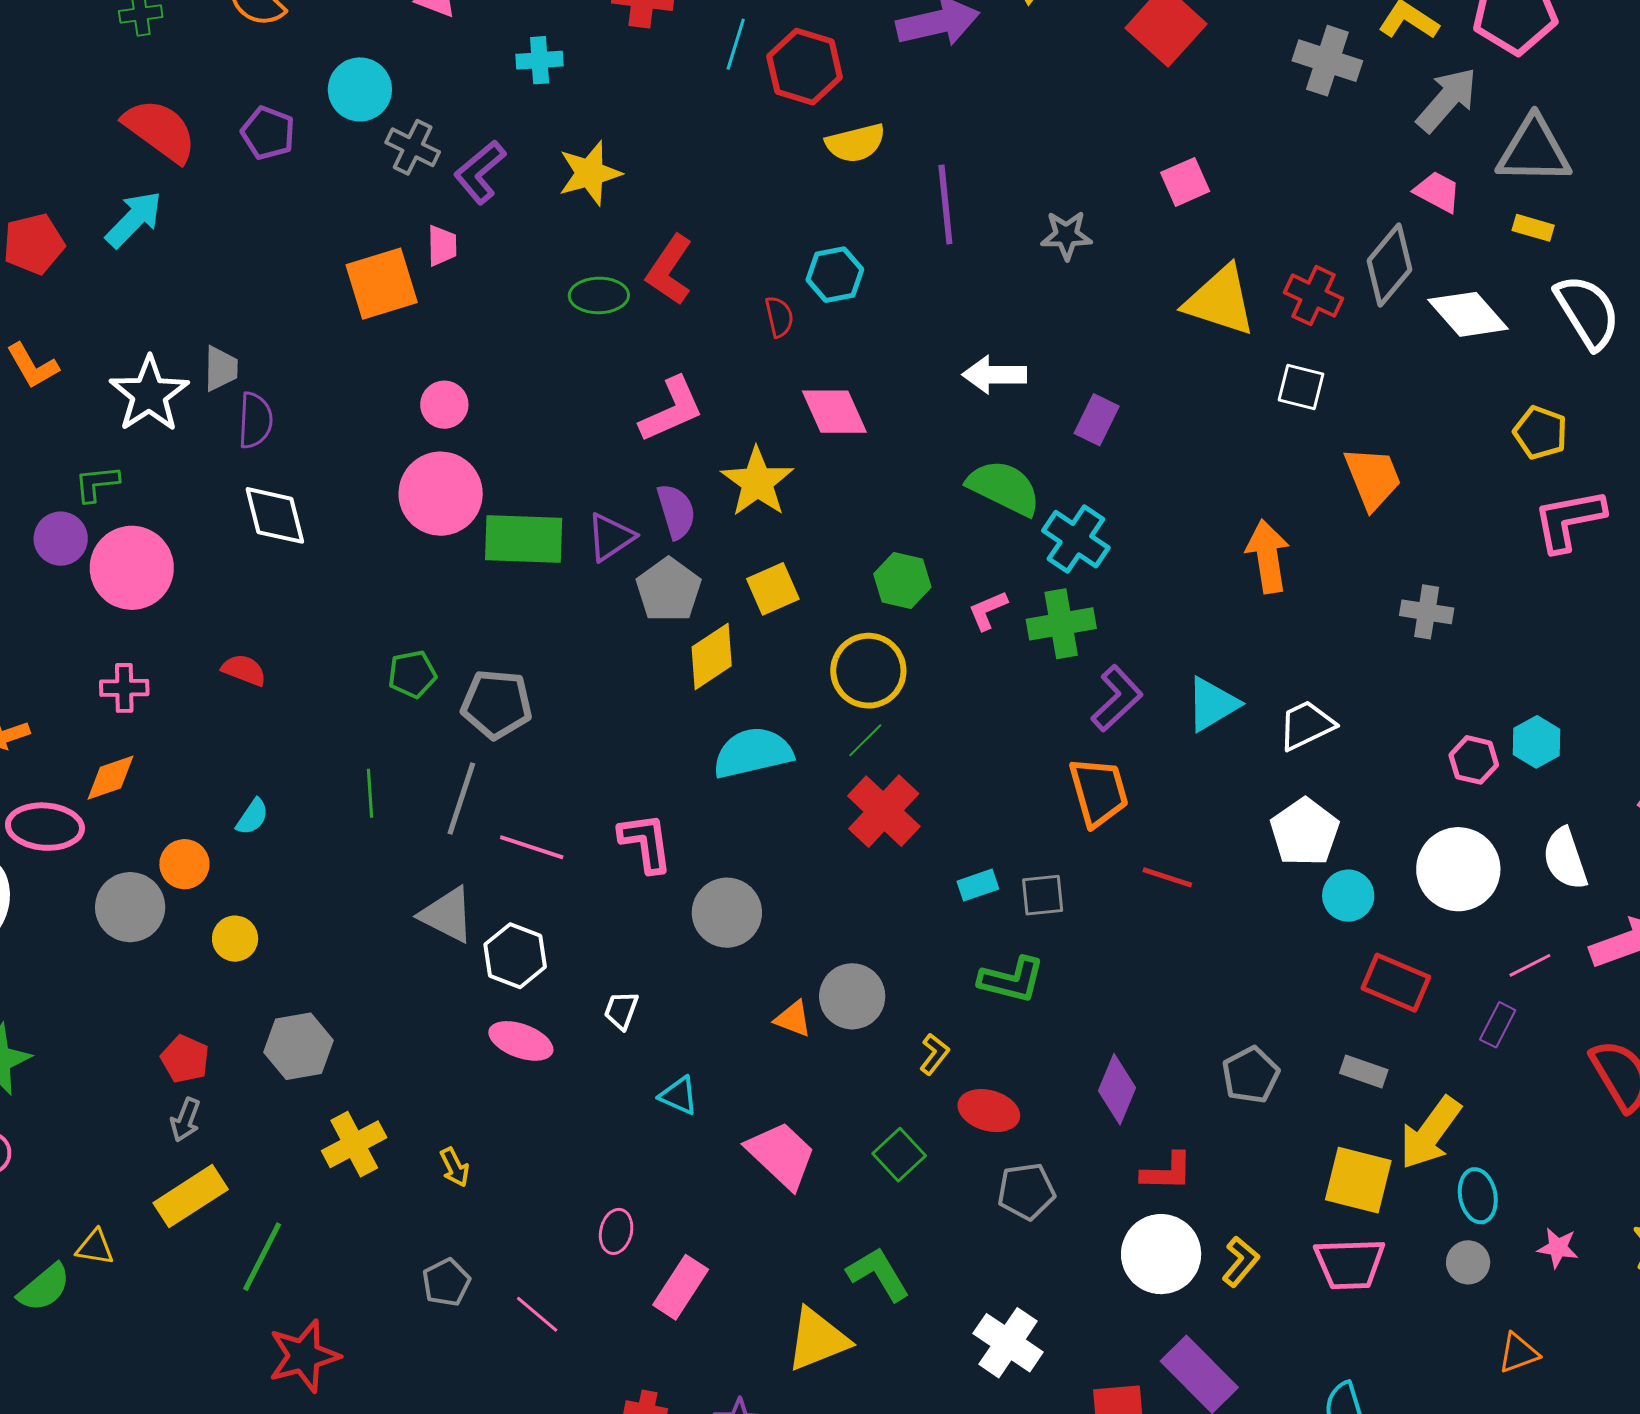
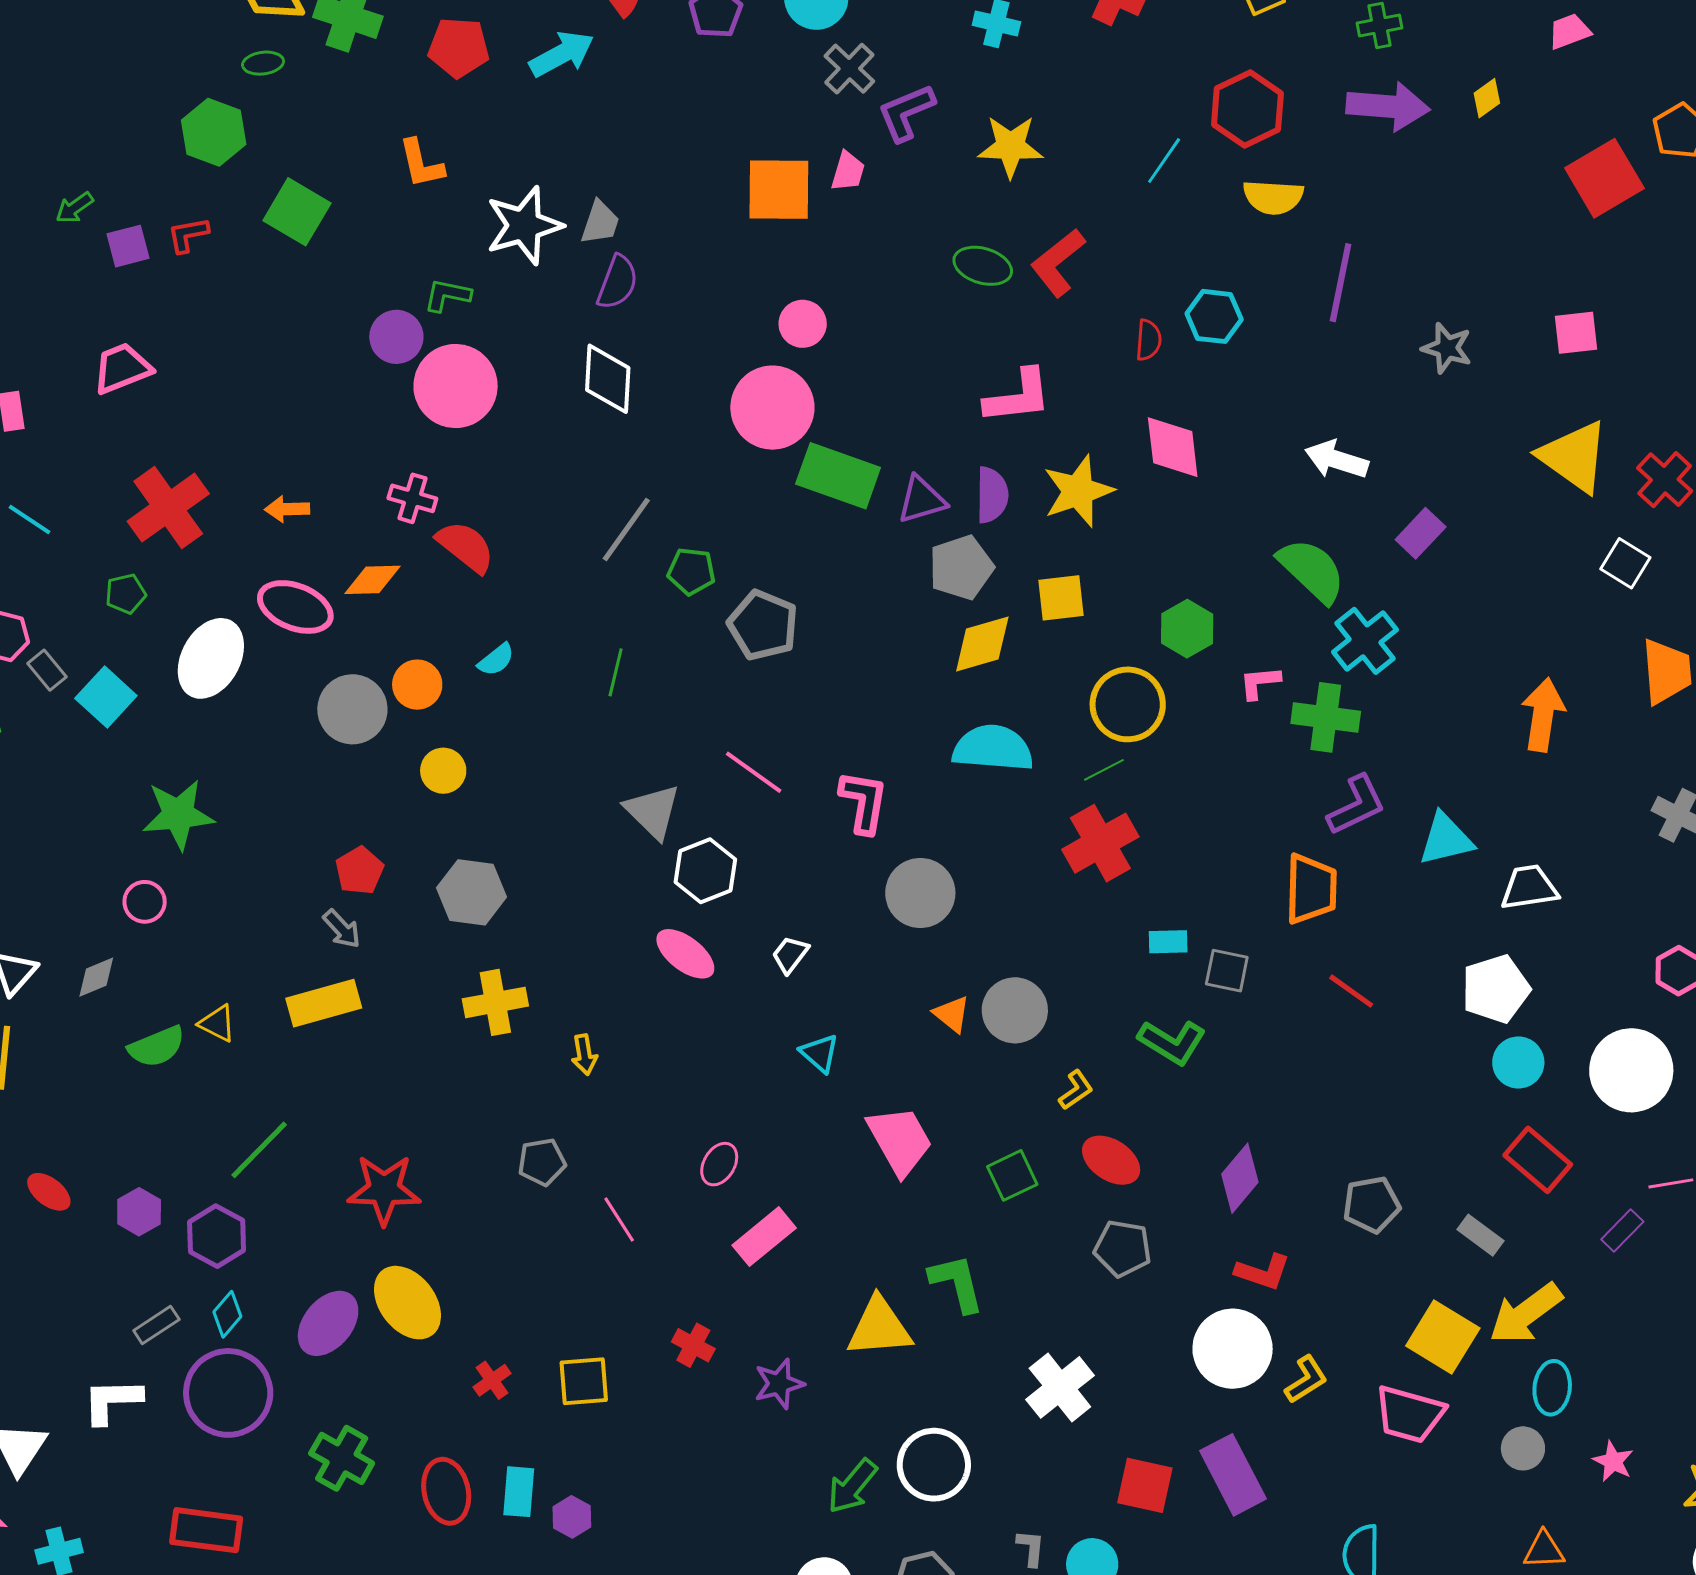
cyan line: (736, 44) -> (1164, 161), moved
red semicircle: (244, 670) -> (466, 547), moved, size x1.4
gray line: (461, 799) -> (626, 530), moved
gray arrow: (185, 1120) -> (342, 929), turned -81
green line: (262, 1257) -> (259, 1150), moved

